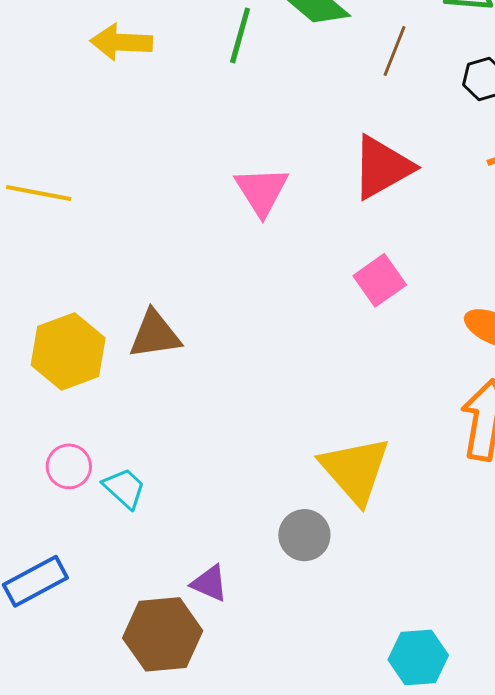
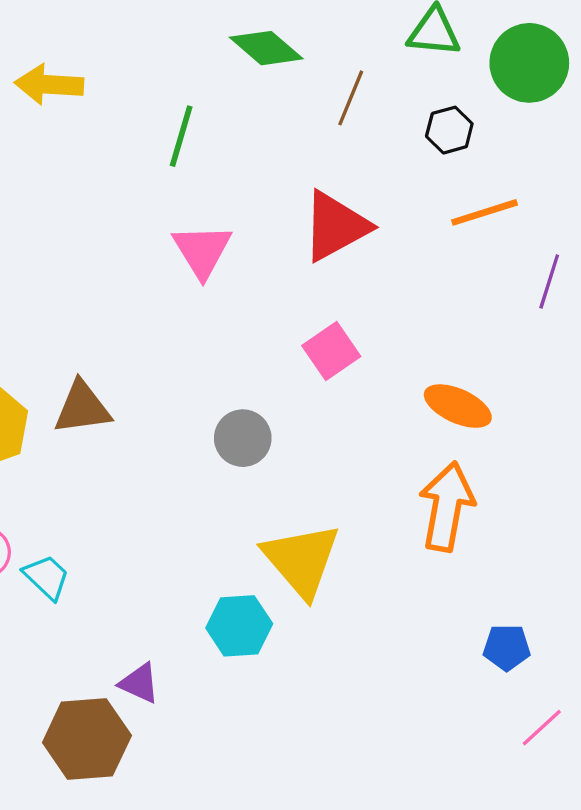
green line: (240, 35) -> (181, 136), moved
gray circle: (304, 535) -> (243, 438), moved
cyan hexagon: (418, 658) -> (239, 626), moved

